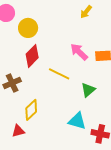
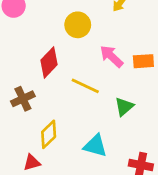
yellow circle: (28, 28) -> (78, 25), moved
cyan triangle: (77, 121) -> (95, 146), moved

